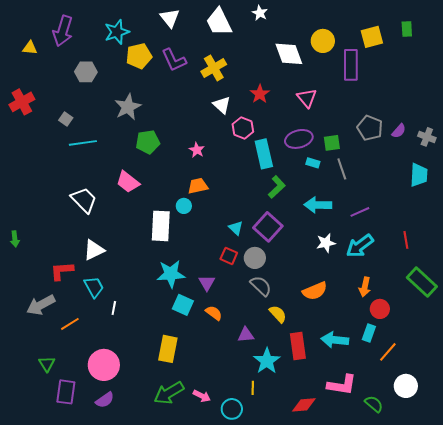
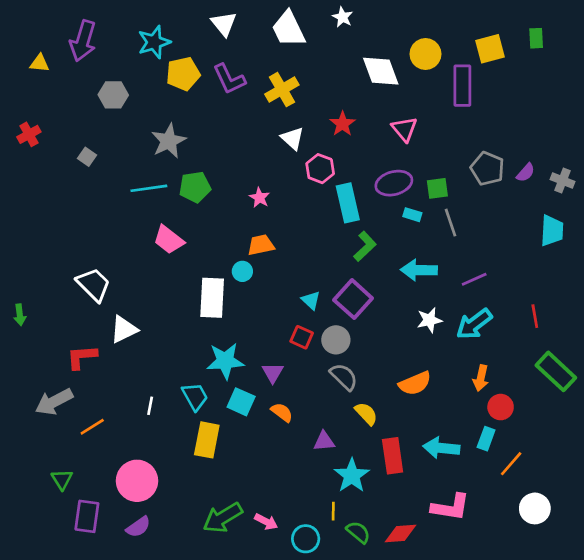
red cross: (22, 102) -> (29, 134), size x0.7
cyan line: (83, 143) -> (149, 188), moved
white trapezoid: (84, 200) -> (94, 285), moved
cyan trapezoid: (94, 287) -> (195, 397), moved
yellow rectangle: (168, 349) -> (207, 440), moved
green semicircle: (374, 404) -> (358, 532), moved

